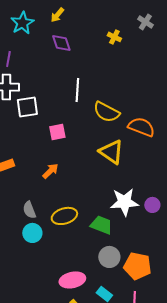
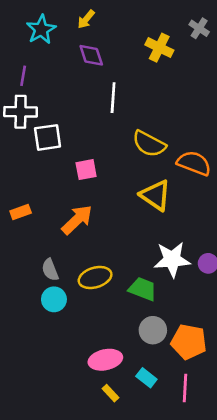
yellow cross: (114, 37) -> (159, 48), size x1.5
white line: (77, 90) -> (113, 98), moved
orange arrow: (50, 171) -> (77, 220), size x1.5

